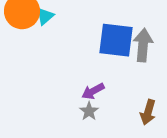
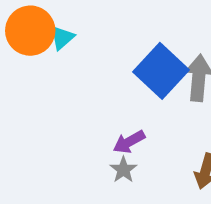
blue square: (116, 40) -> (161, 71), turned 36

